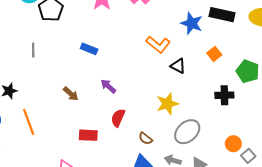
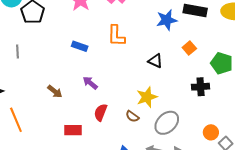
blue star: (192, 23) -> (167, 20), turned -30
orange L-shape: (158, 44) -> (116, 36), moved, turned 55
blue rectangle: (89, 49) -> (80, 46), moved
brown semicircle: (145, 138) -> (132, 116), moved

